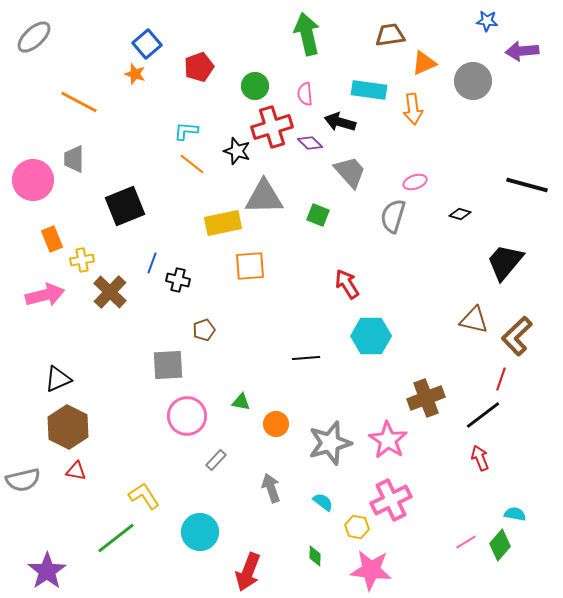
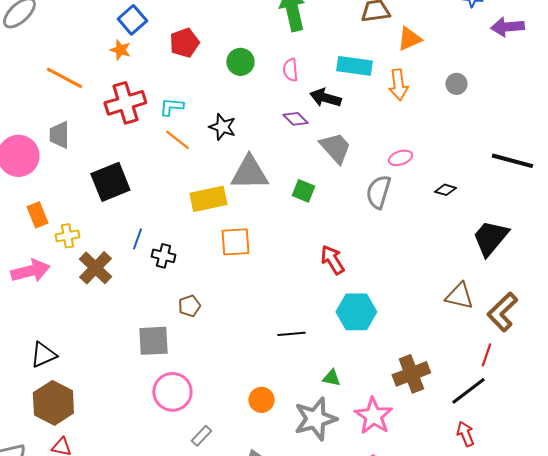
gray circle: (473, 81) -> (456, 84), moved, size x0.6
red cross: (272, 127) -> (125, 103), moved
green triangle: (241, 402) -> (331, 378), moved

